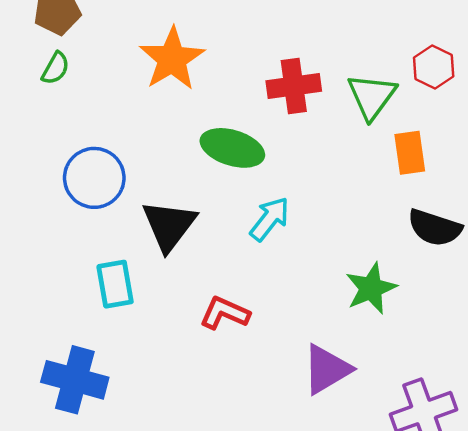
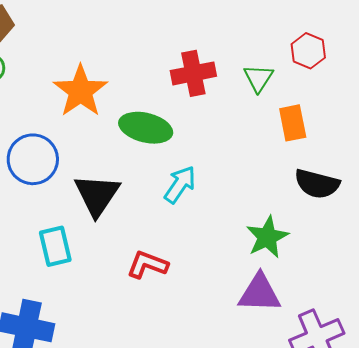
orange star: (172, 59) -> (80, 91), moved
green triangle: (372, 96) -> (258, 78), size x0.7
purple triangle: (327, 369) -> (260, 293), moved, turned 36

